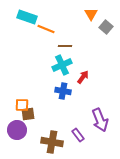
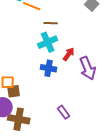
purple arrow: (100, 120) -> (88, 68), moved
brown cross: (52, 142) -> (19, 119), moved

